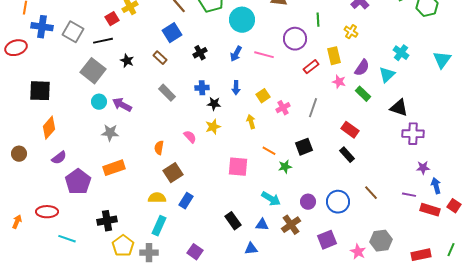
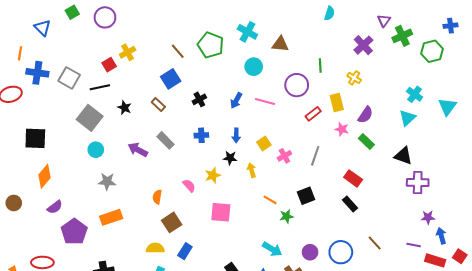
cyan circle: (242, 20) -> (254, 67), moved, size x0.7
cyan cross: (401, 53) -> (415, 94), moved
cyan triangle: (387, 75) -> (407, 118), moved
black star: (214, 104) -> (230, 158), moved
purple arrow: (122, 105) -> (138, 150), moved
pink square: (238, 167) -> (221, 212), moved

